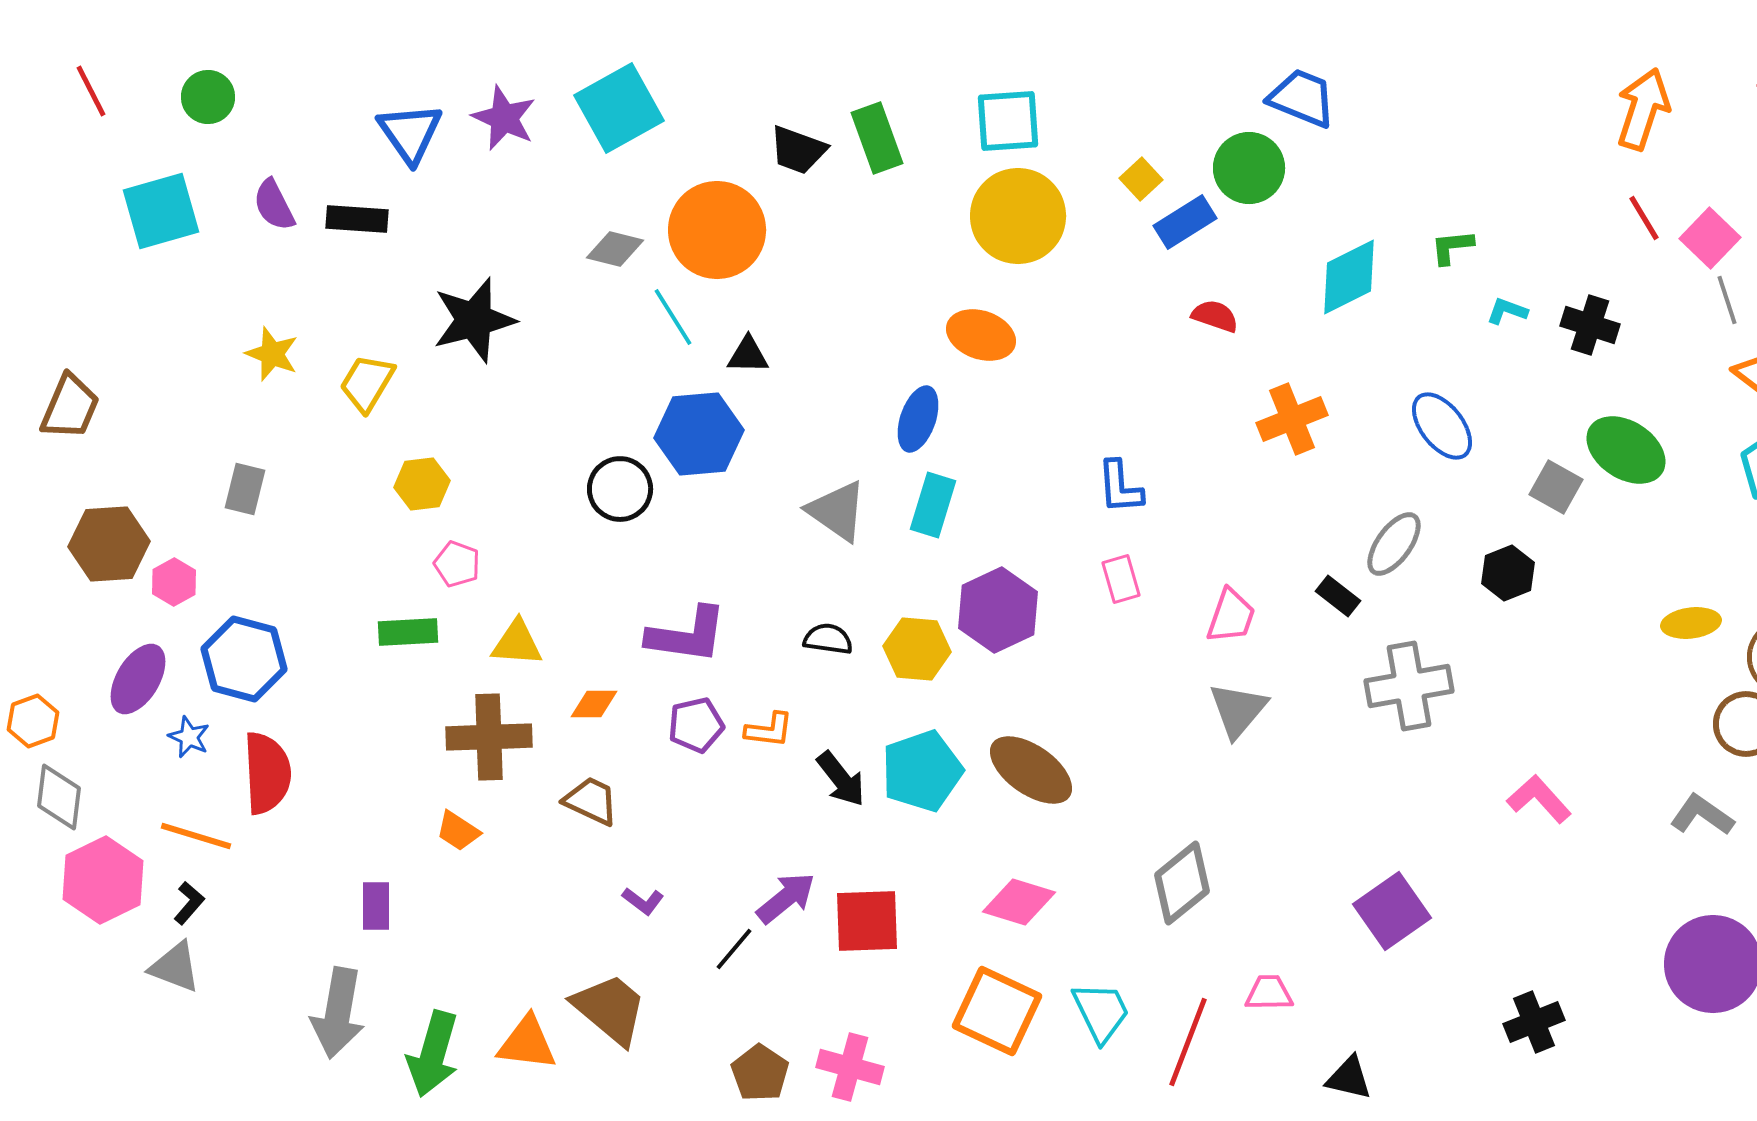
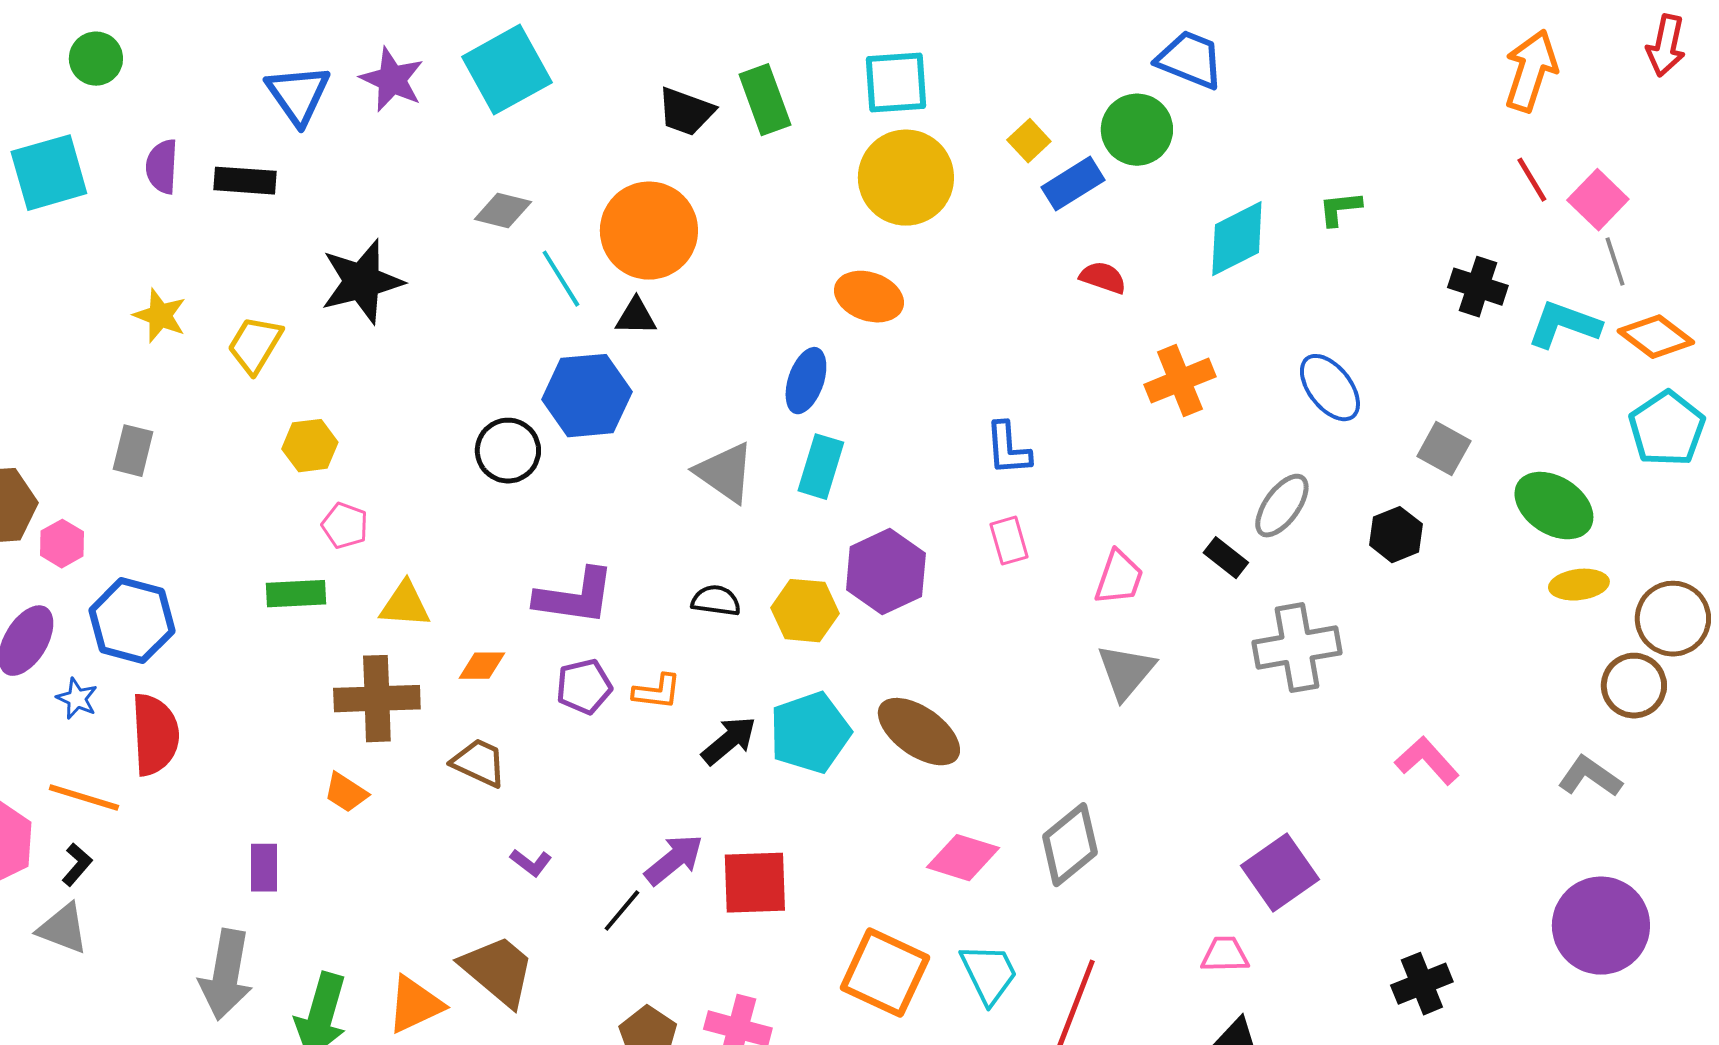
purple semicircle: (274, 205) -> (162, 167), turned 30
orange circle: (717, 230) -> (649, 231), moved
cyan L-shape: (1507, 311) -> (1564, 325), moved, size x1.8
green ellipse: (1626, 450) -> (1554, 506), moved
black arrow: (841, 779) -> (729, 741), turned -92
pink diamond: (1019, 902) -> (963, 858), moved
pink trapezoid: (1269, 993) -> (1225, 955), moved
orange triangle: (527, 1043) -> (415, 1005), turned -32

